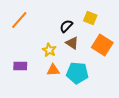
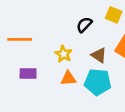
orange line: (19, 20) -> (20, 39), moved, turned 48
brown triangle: (72, 43) -> (99, 55), moved

